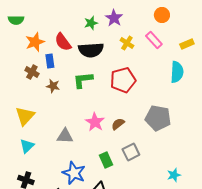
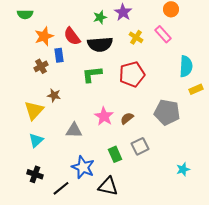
yellow rectangle: (187, 44) -> (196, 89), moved
brown cross: (32, 72) -> (41, 66), turned 32
brown star: (53, 86) -> (54, 95), moved

